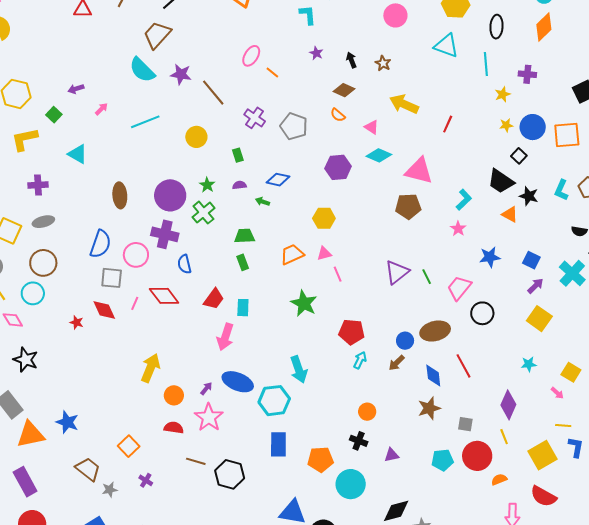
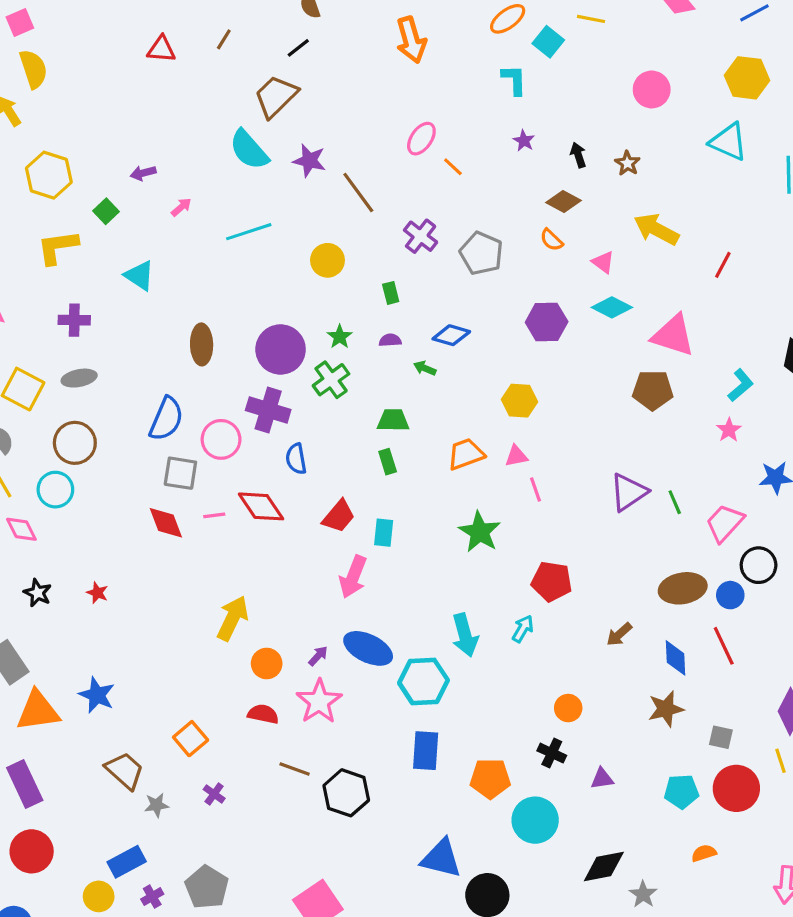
pink line: (135, 303) -> (214, 515), turned 56
red star: (77, 322) -> (97, 593), moved
blue circle: (405, 341) -> (730, 595), moved
black star: (26, 360) -> (38, 593), size x0.7
cyan arrow: (360, 360) -> (523, 629), moved
orange semicircle: (499, 479) -> (704, 853), moved

